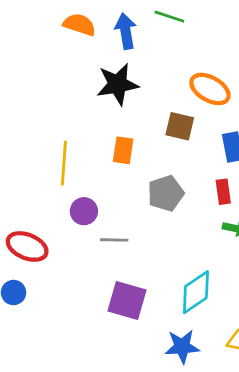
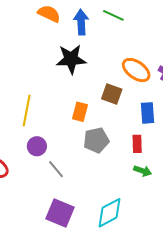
orange rectangle: (123, 150) -> (80, 112), moved
gray line: (114, 240) -> (56, 169), turned 42

